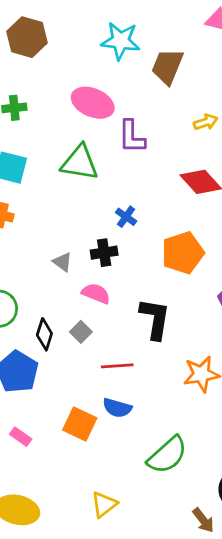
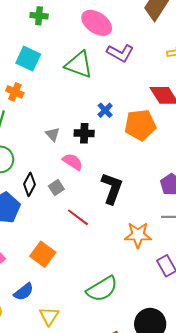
purple L-shape: (132, 137) -> (120, 53), turned -72
orange pentagon: (183, 253) -> (140, 125), moved
red line: (117, 366) -> (78, 217), turned 30
blue semicircle: (117, 408) -> (24, 292), moved, turned -65
yellow triangle: (104, 504) -> (49, 316), turned -30

